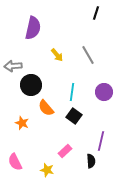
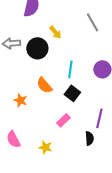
gray line: (88, 55) -> (92, 22), moved
black circle: (31, 85) -> (37, 48), moved
pink rectangle: (65, 151) -> (63, 120), moved

